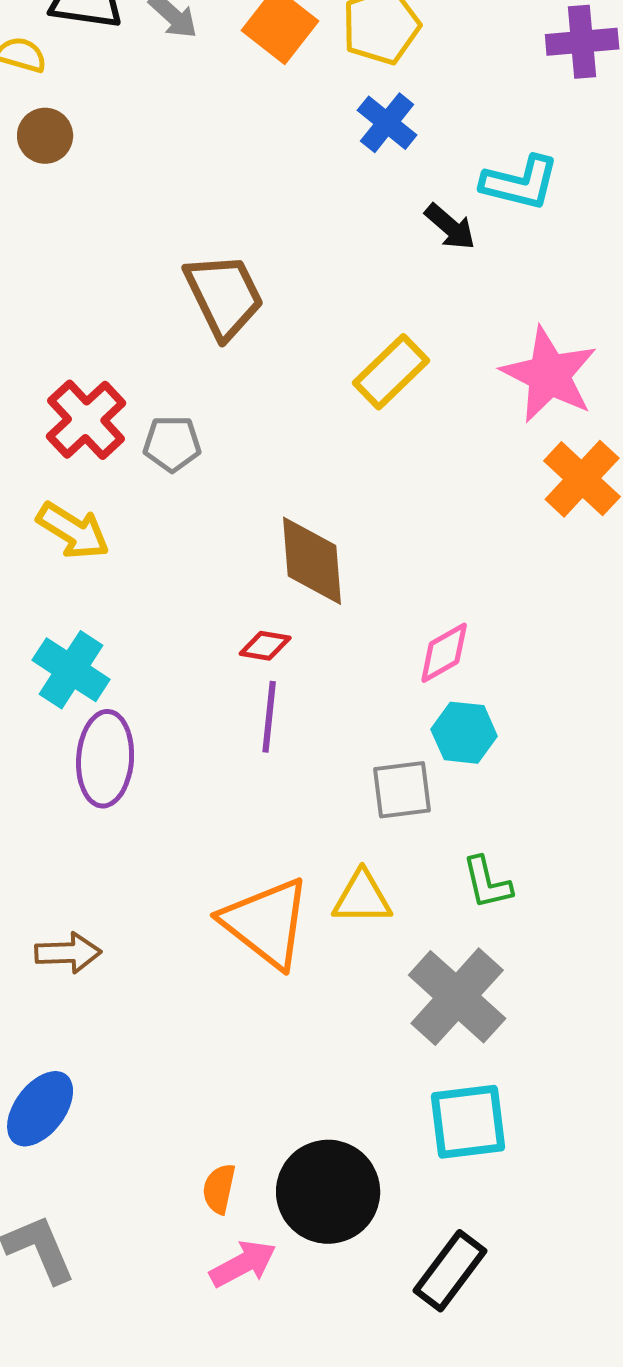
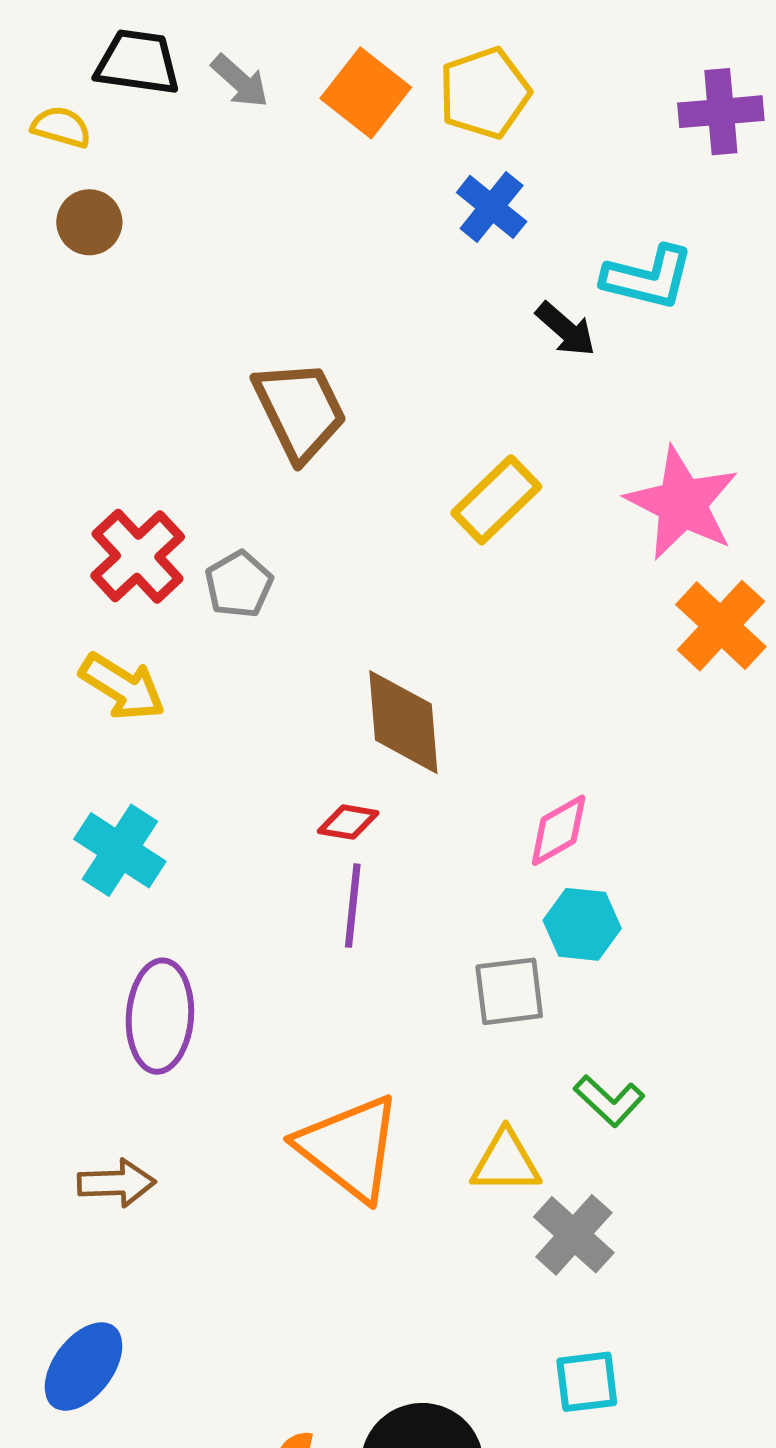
gray pentagon: (172, 444) -> (239, 584), turned -30
purple ellipse: (105, 759) -> (160, 1016), moved
green L-shape: (487, 883) -> (609, 1101), turned -34
yellow triangle: (362, 898) -> (506, 1162), moved
gray cross: (457, 997) -> (574, 1235), size x0.7
cyan square: (468, 1122) -> (587, 1382), size x0.7

